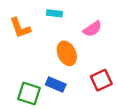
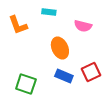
pink semicircle: (92, 29) -> (83, 26), turned 48
blue rectangle: (56, 85) -> (64, 76), moved

